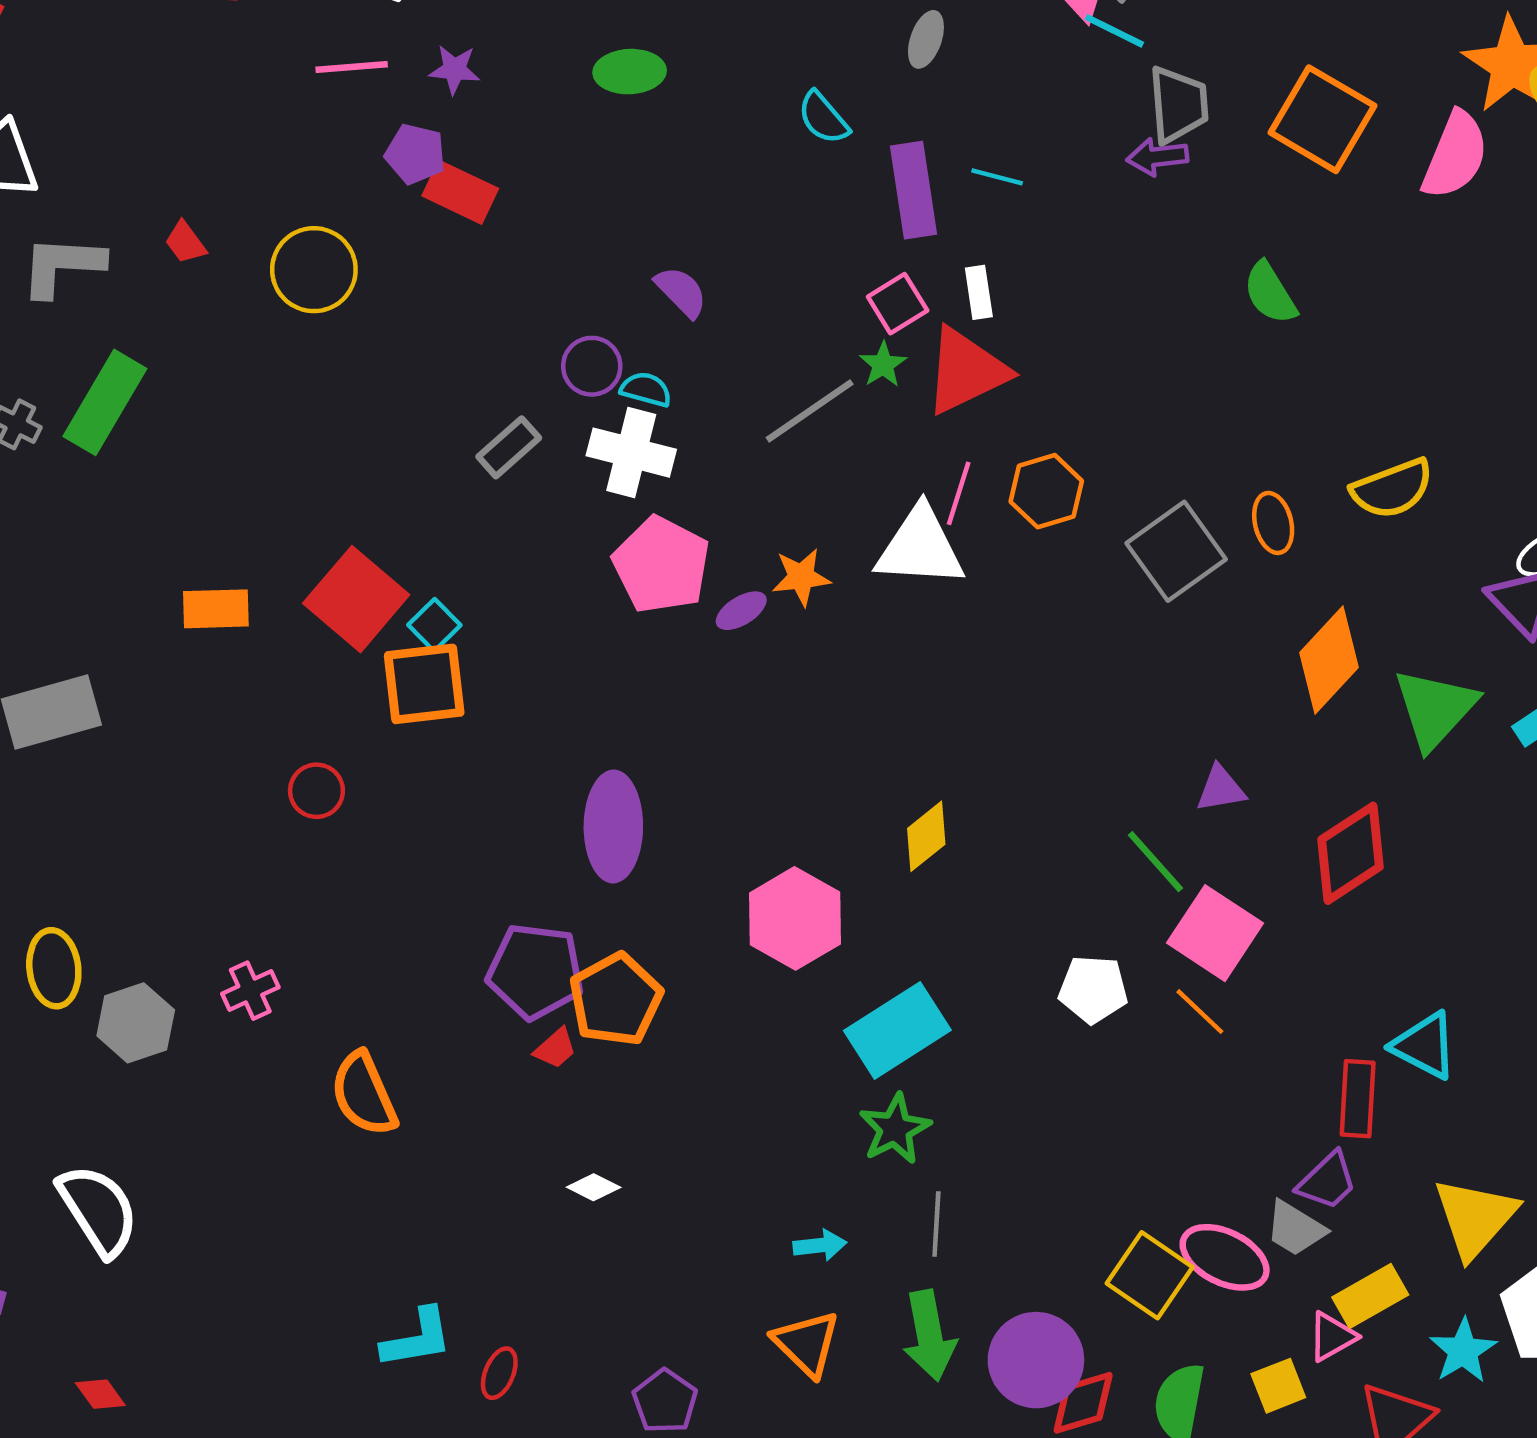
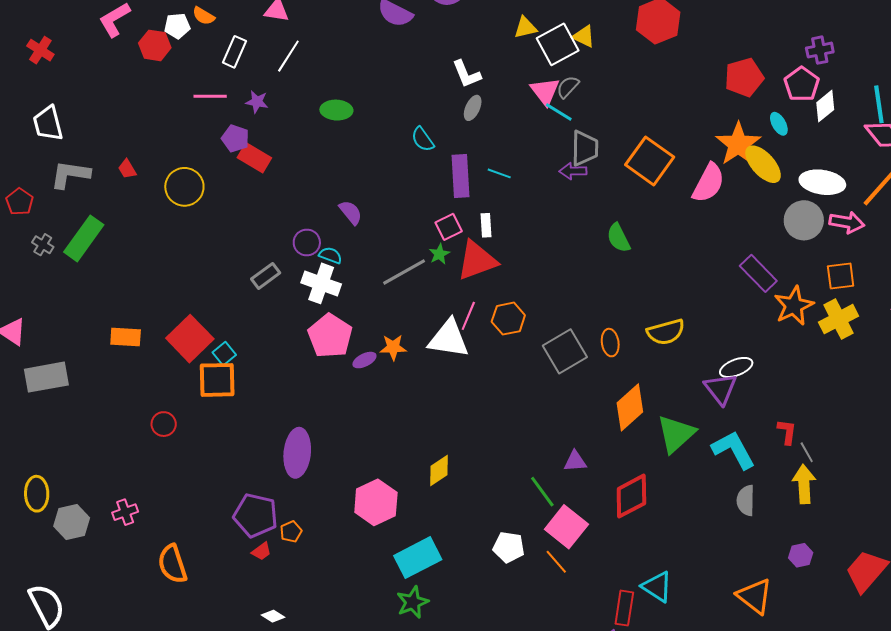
orange pentagon: (616, 999) -> (291, 532), size x0.5

